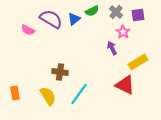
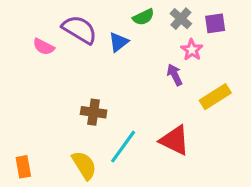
blue triangle: (74, 19) -> (118, 42), moved
red triangle: (125, 85) -> (175, 140), moved
orange rectangle: (15, 93) -> (23, 167), moved
yellow semicircle: (48, 96) -> (84, 165), moved

